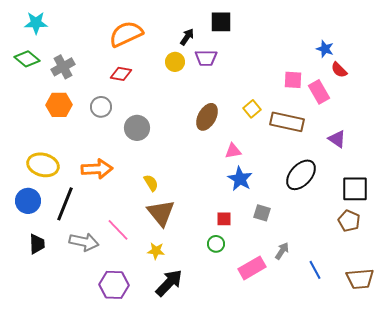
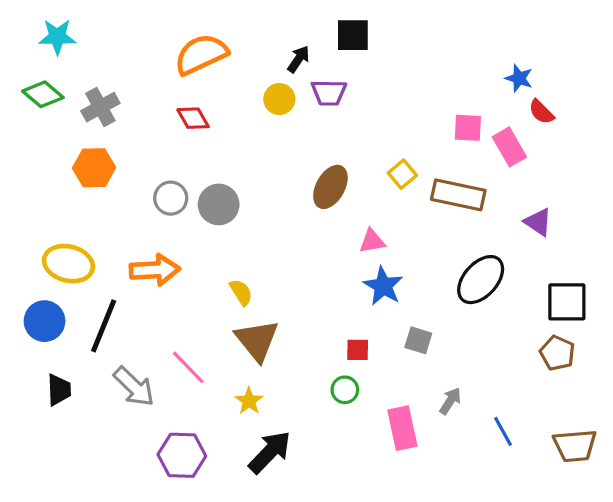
red diamond: (121, 74) -> (193, 118), turned 50
gray circle: (101, 107) -> (171, 198), moved
gray arrow: (84, 242) -> (134, 387), turned 32
yellow star: (156, 251) -> (249, 401), turned 30
pink rectangle: (252, 268) -> (402, 428), turned -72

